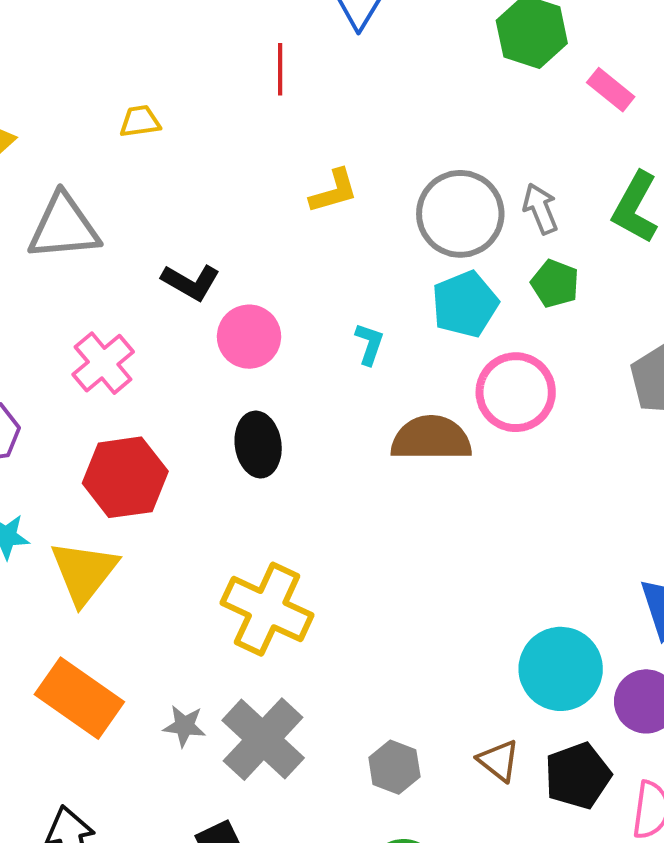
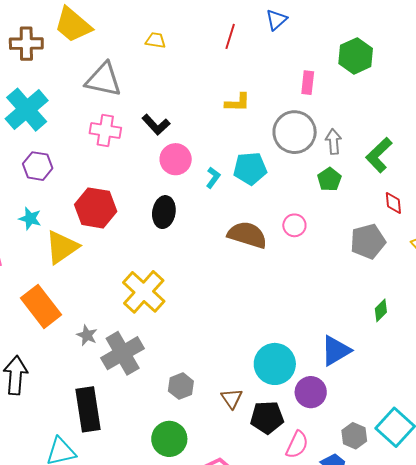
pink rectangle: (611, 90) -> (308, 83), moved, turned 40
cyan pentagon: (465, 304) -> (250, 168), moved
cyan L-shape: (369, 344) -> (213, 178), moved
pink cross: (103, 363) -> (105, 131), moved, turned 32
pink circle: (516, 392) -> (294, 225), size x0.6

